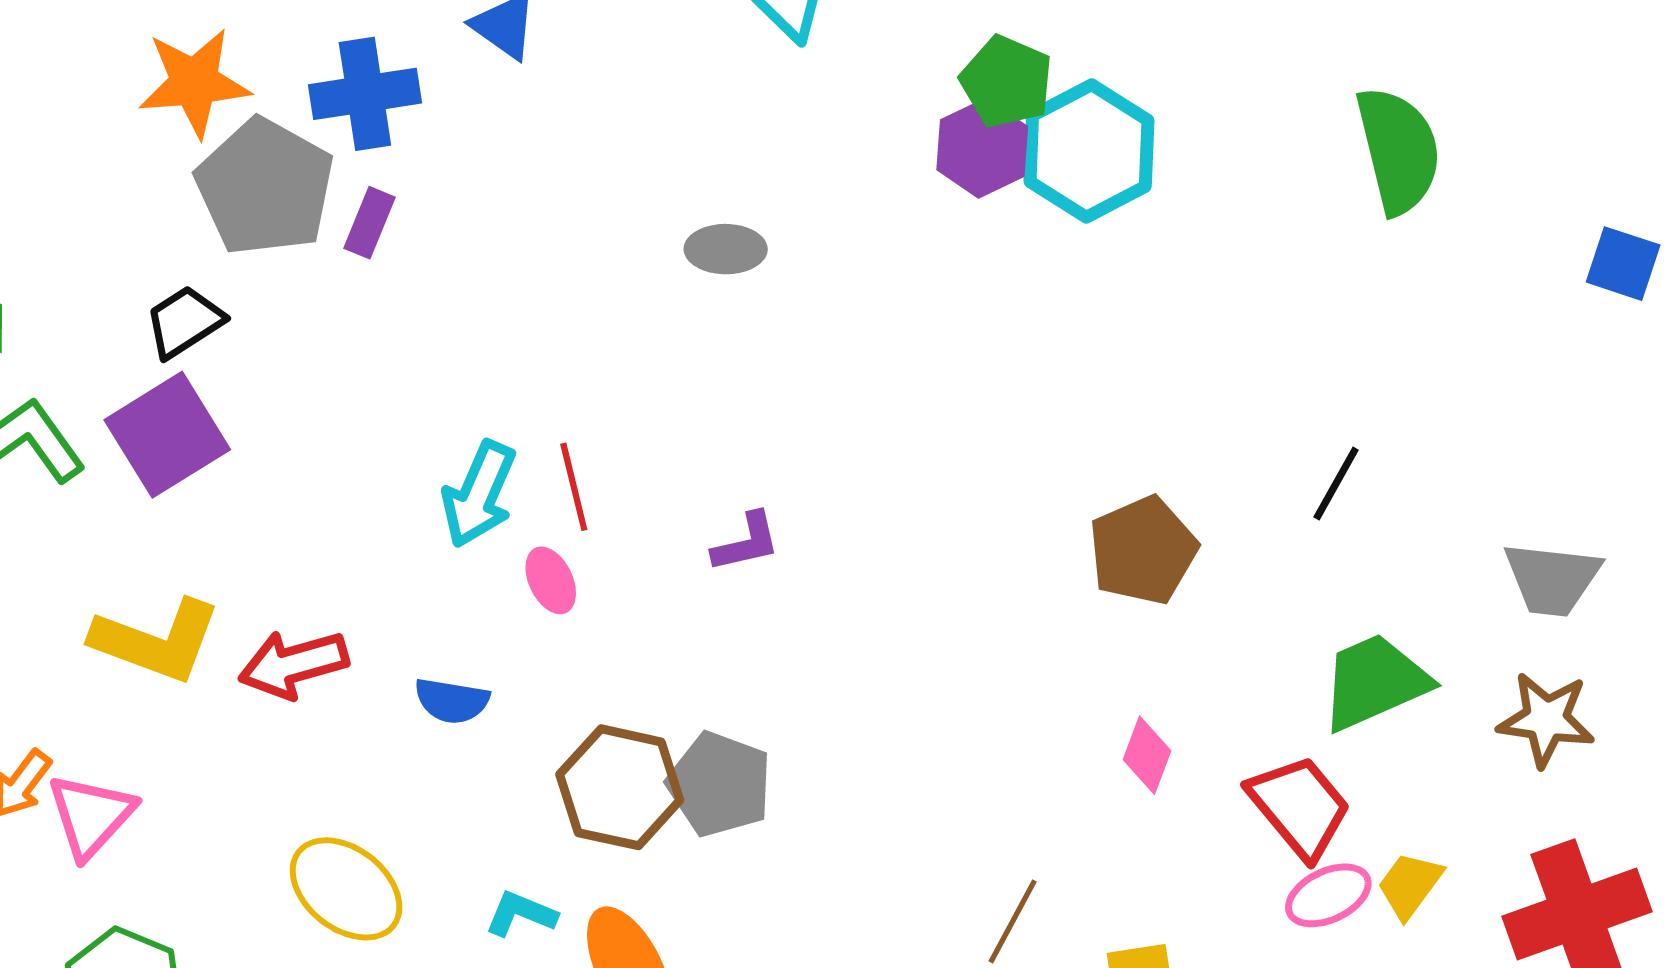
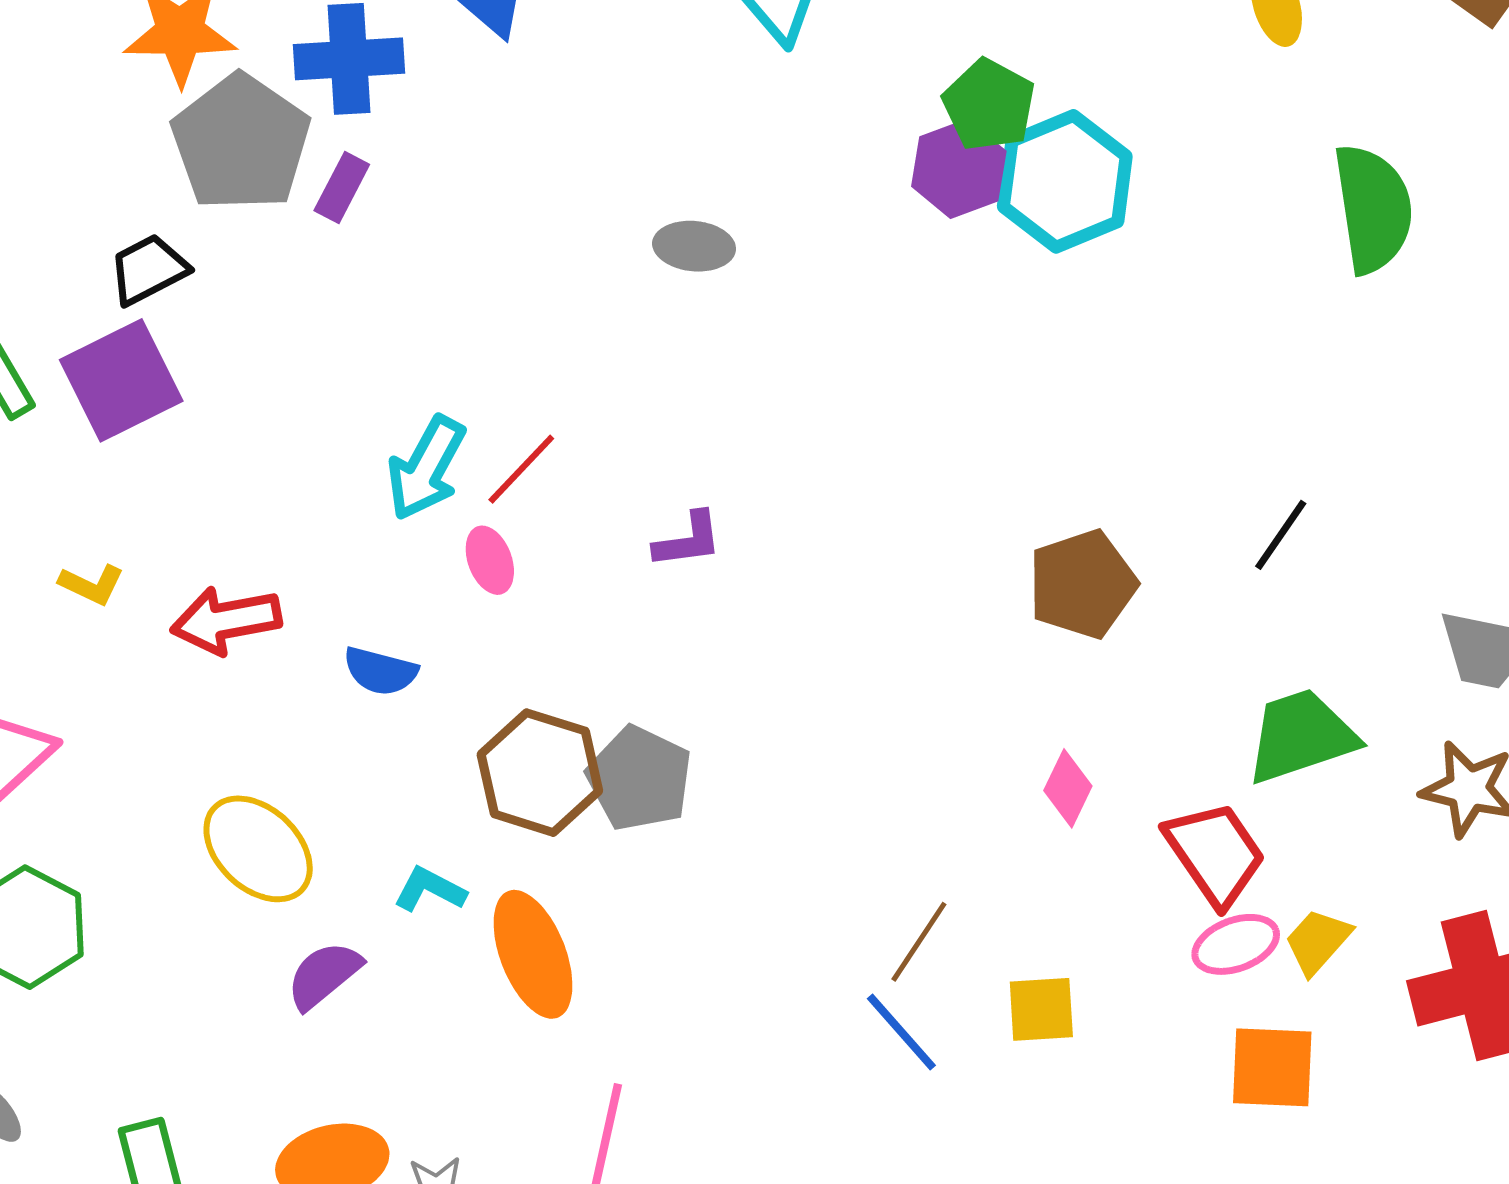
red line: (574, 487) -> (521, 469), turned 52
yellow L-shape: (156, 641) -> (92, 585), size x0.5

